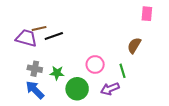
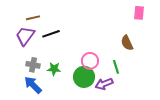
brown line: (39, 29) -> (33, 18), moved
purple trapezoid: (26, 38) -> (25, 36), turned -70
brown semicircle: (134, 45) -> (127, 43), turned -56
green circle: (77, 89) -> (84, 77), moved

